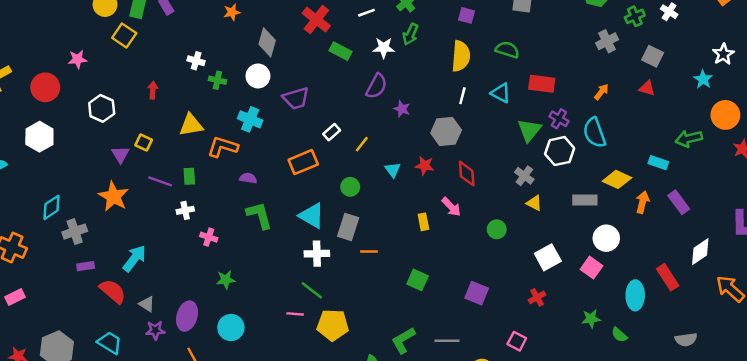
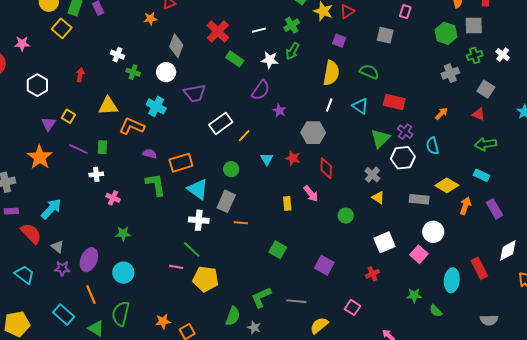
white rectangle: (332, 132) -> (221, 123), size x1.6
cyan semicircle: (594, 133) -> (433, 146), size x0.7
green arrow: (689, 139) -> (485, 144), moved
orange rectangle: (303, 162) -> (181, 163), moved

